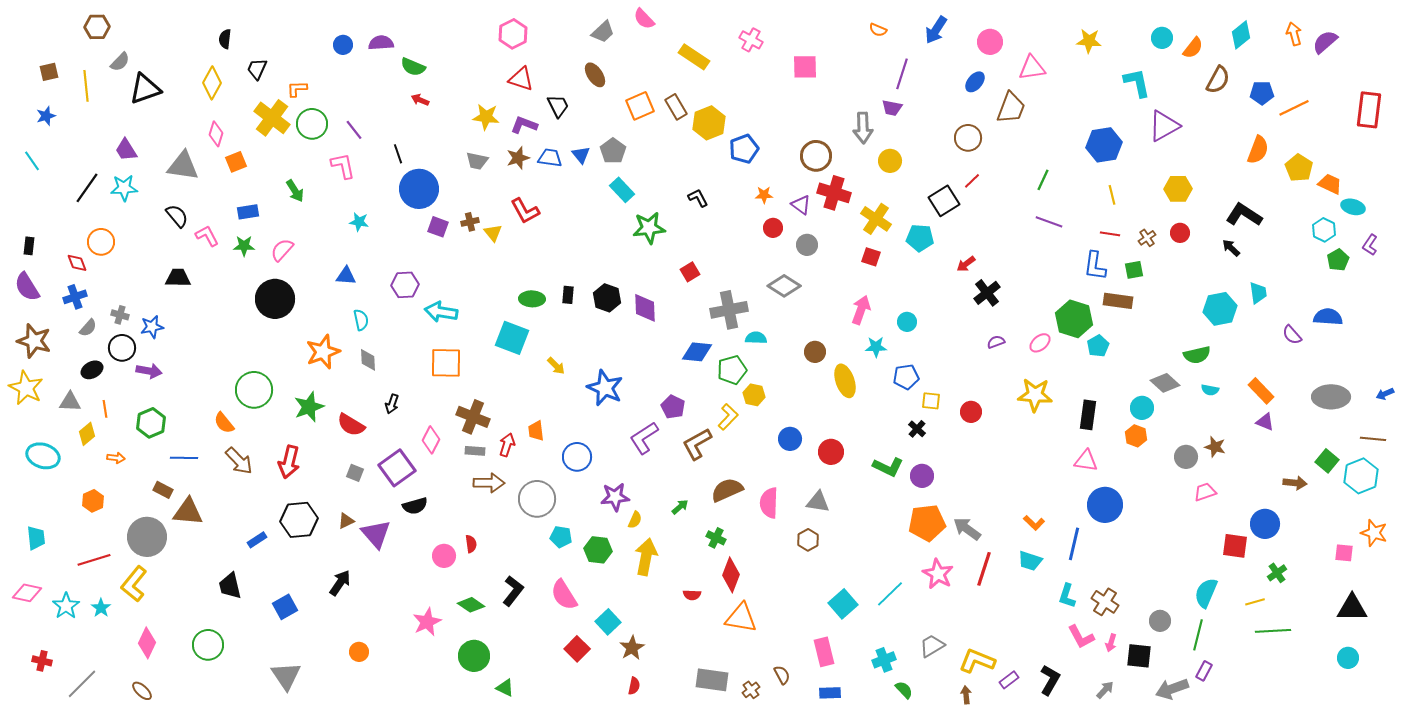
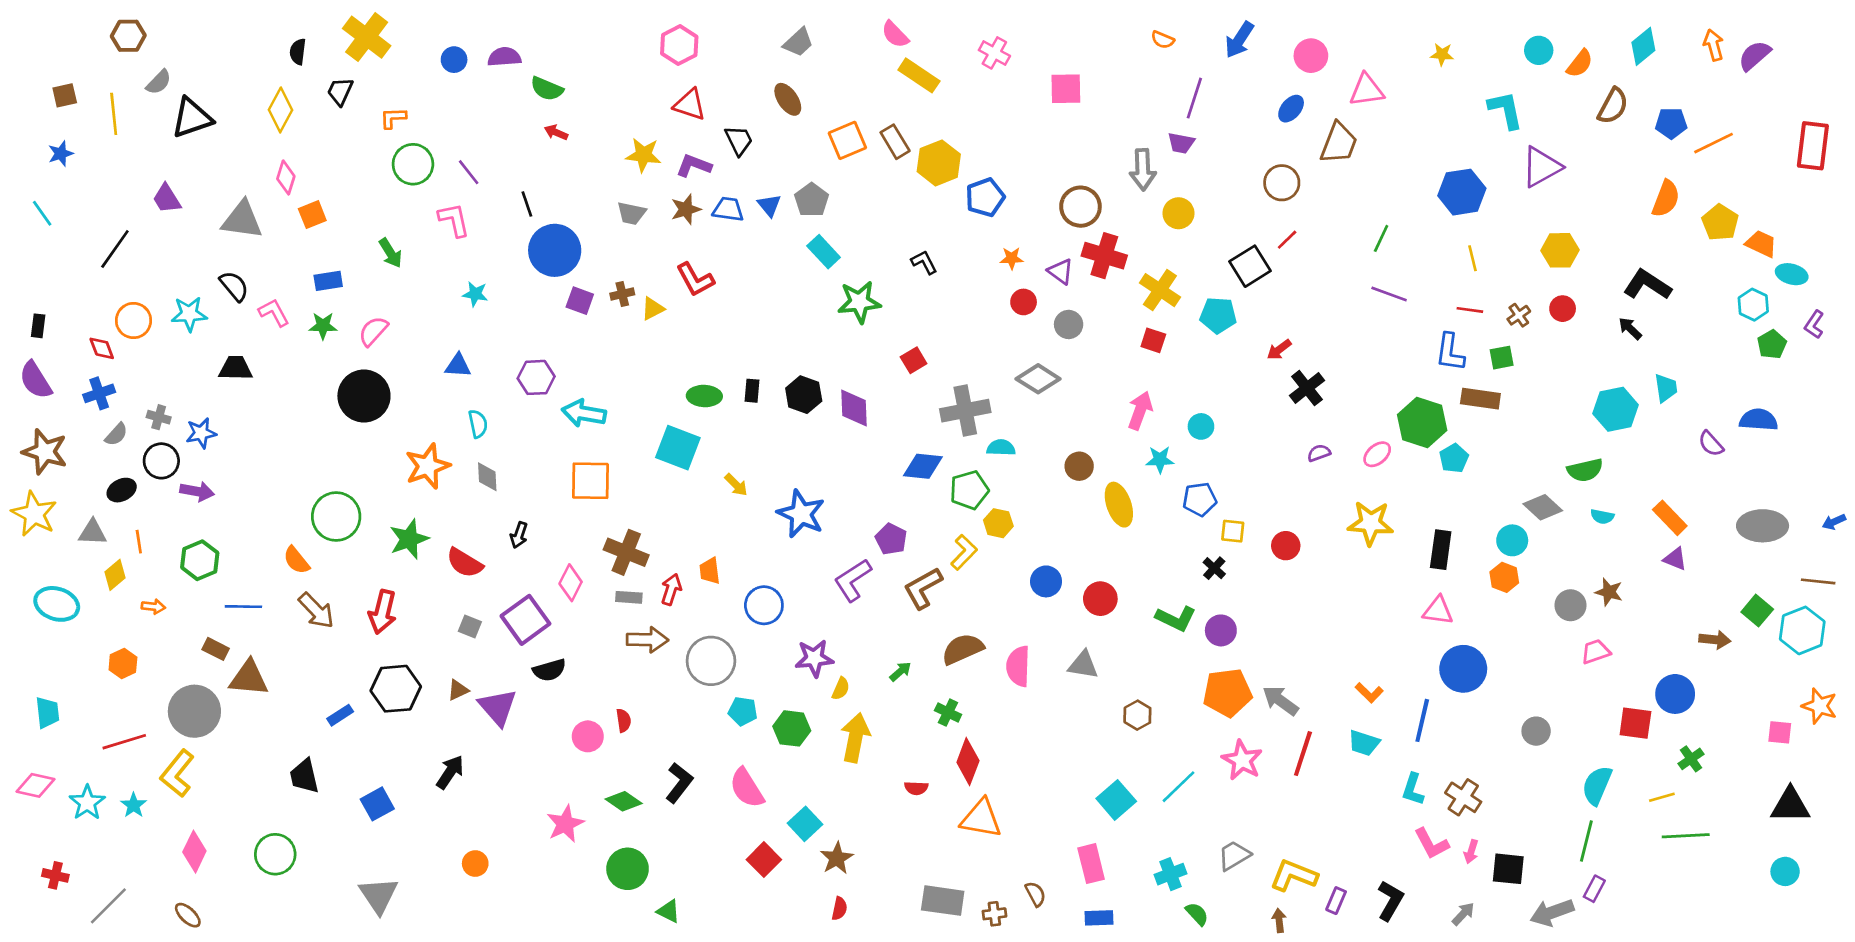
pink semicircle: (644, 19) -> (895, 34), moved
yellow star: (1089, 41) -> (1442, 54), size x0.7
yellow cross: (272, 118) -> (367, 37), moved
cyan star: (124, 188) -> (189, 314), moved
yellow triangle: (493, 233) -> (653, 309), turned 42
brown hexagon: (808, 540) -> (1137, 715), moved
gray circle: (1160, 621) -> (1536, 731), moved
purple rectangle: (1009, 680) -> (1336, 901), turned -30
brown cross: (751, 690) -> (994, 914), turned 30

